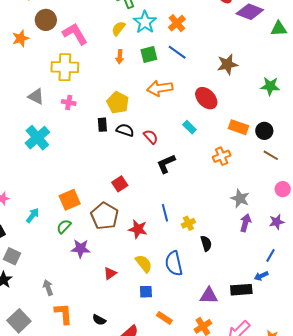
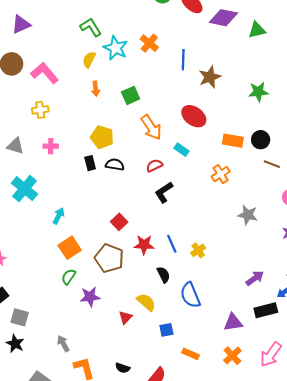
blue line: (177, 52) -> (183, 60), moved, turned 66
green square: (149, 54) -> (131, 95), moved
yellow cross: (65, 67) -> (40, 110), size x0.6
orange arrow: (160, 88) -> (151, 127), moved, turned -105
red semicircle: (151, 137) -> (154, 165), moved, turned -63
cyan arrow: (33, 215) -> (59, 216), moved
purple arrow: (245, 223) -> (255, 278), moved, turned 48
red star: (138, 229) -> (144, 245), moved
black semicircle: (206, 243) -> (163, 275), moved
yellow semicircle: (144, 264) -> (146, 302), moved

